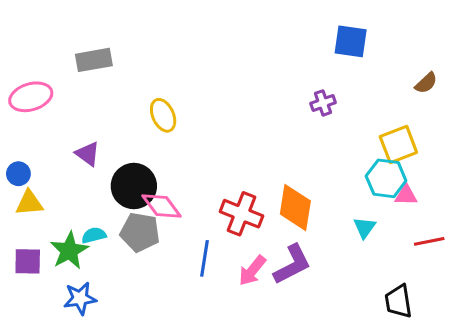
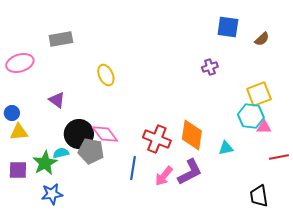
brown semicircle: (426, 83) -> (262, 39), moved
black circle: (134, 186) -> (79, 134), moved
cyan triangle: (365, 228) -> (226, 148), moved, turned 42

